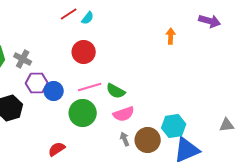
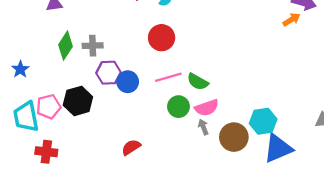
orange arrow: (171, 36) -> (291, 20), moved, turned 56
gray cross: (23, 59) -> (93, 46), turned -30
green circle: (83, 113) -> (178, 107), moved, size x0.7
gray arrow: (125, 139) -> (203, 127), moved

